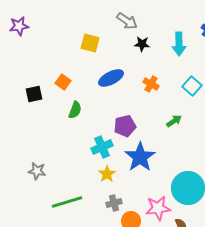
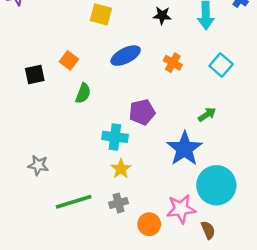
green arrow: (174, 121) -> (207, 115), moved
cyan cross: (102, 147) -> (115, 137), turned 30
blue star: (140, 157) -> (185, 149), moved
gray cross: (114, 203) -> (118, 203), moved

